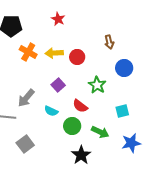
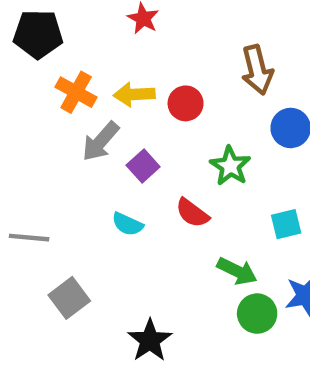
brown arrow: (109, 42) -> (257, 70), size x1.5
gray arrow: (26, 98) -> (101, 141), moved
green circle: (72, 126) -> (257, 314), moved
black star: (81, 155) -> (150, 340), moved

